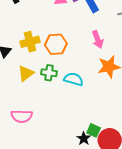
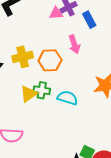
pink arrow: (98, 39) -> (74, 44), moved
yellow triangle: (26, 73) -> (29, 94), moved

